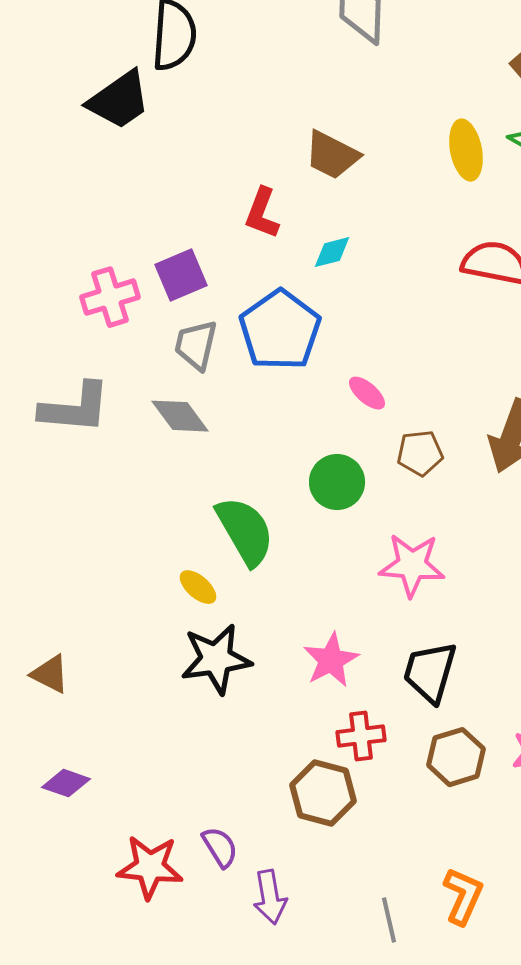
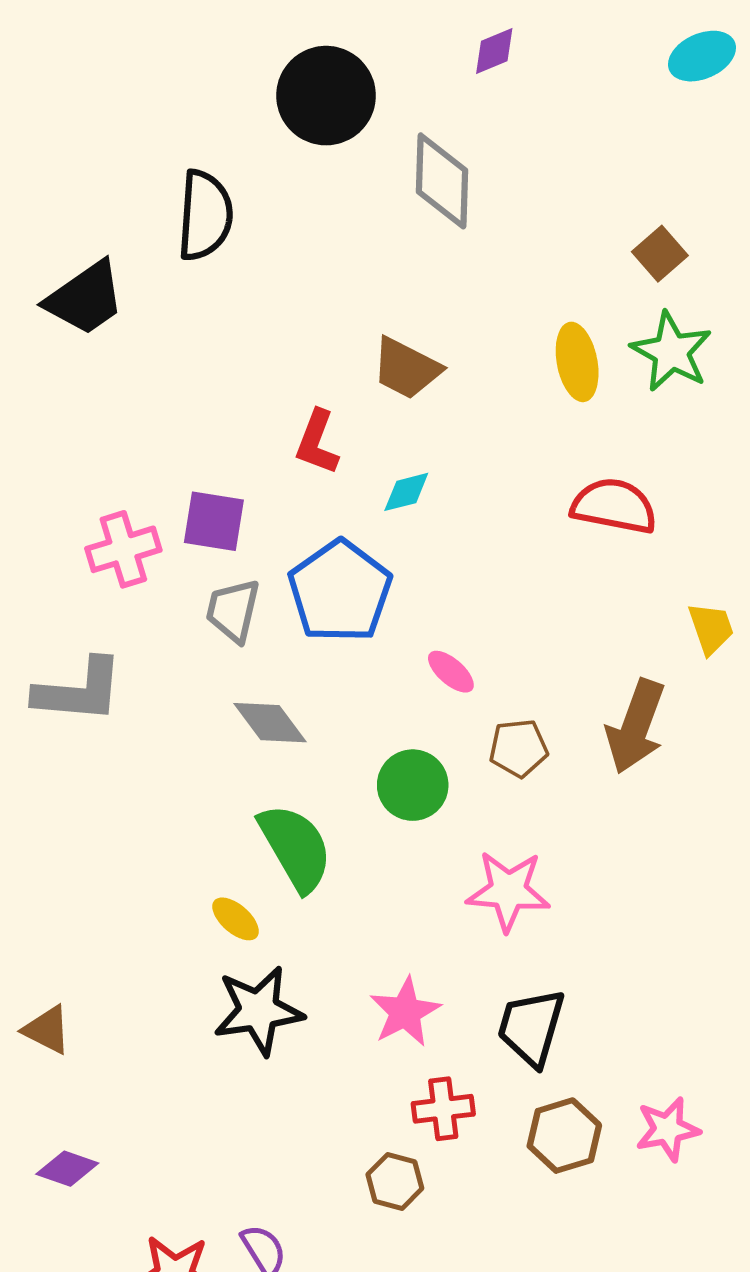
black trapezoid: (119, 100) -> (85, 298), moved
purple square: (181, 275) -> (214, 521), turned 32
gray diamond: (180, 416) -> (270, 723), moved
brown hexagon: (323, 793) -> (395, 1181), size x0.7

